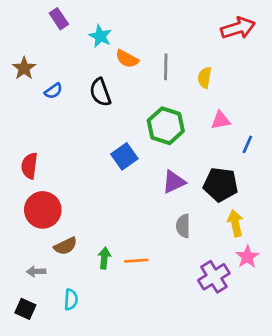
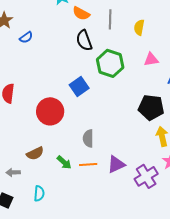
black semicircle: (100, 92) -> (84, 40), moved
purple triangle: (174, 182) -> (116, 164), moved
red circle: (43, 210) -> (50, 111), moved
gray semicircle: (183, 226) -> (88, 138), moved
green arrow: (104, 258) -> (64, 162), turned 126

